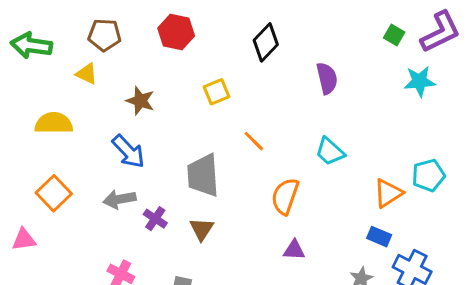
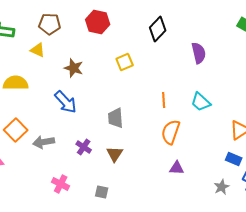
orange line: (254, 141) -> (164, 100), moved, turned 42
gray trapezoid: (203, 175) -> (116, 118), size x0.7
gray arrow: (119, 199) -> (44, 142), moved

